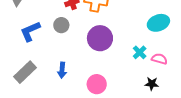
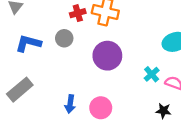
blue L-shape: (30, 31) -> (28, 43), turned 35
blue arrow: (62, 70) -> (70, 104), moved

